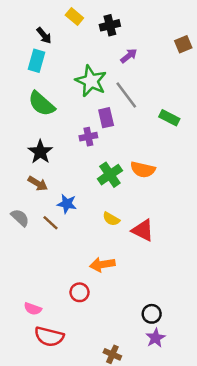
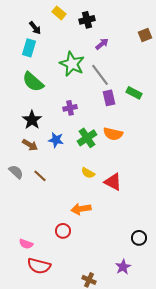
purple rectangle: (106, 118) -> (109, 98), moved
blue star: (67, 204) -> (56, 140), moved
black circle: (152, 314) -> (139, 238), moved

